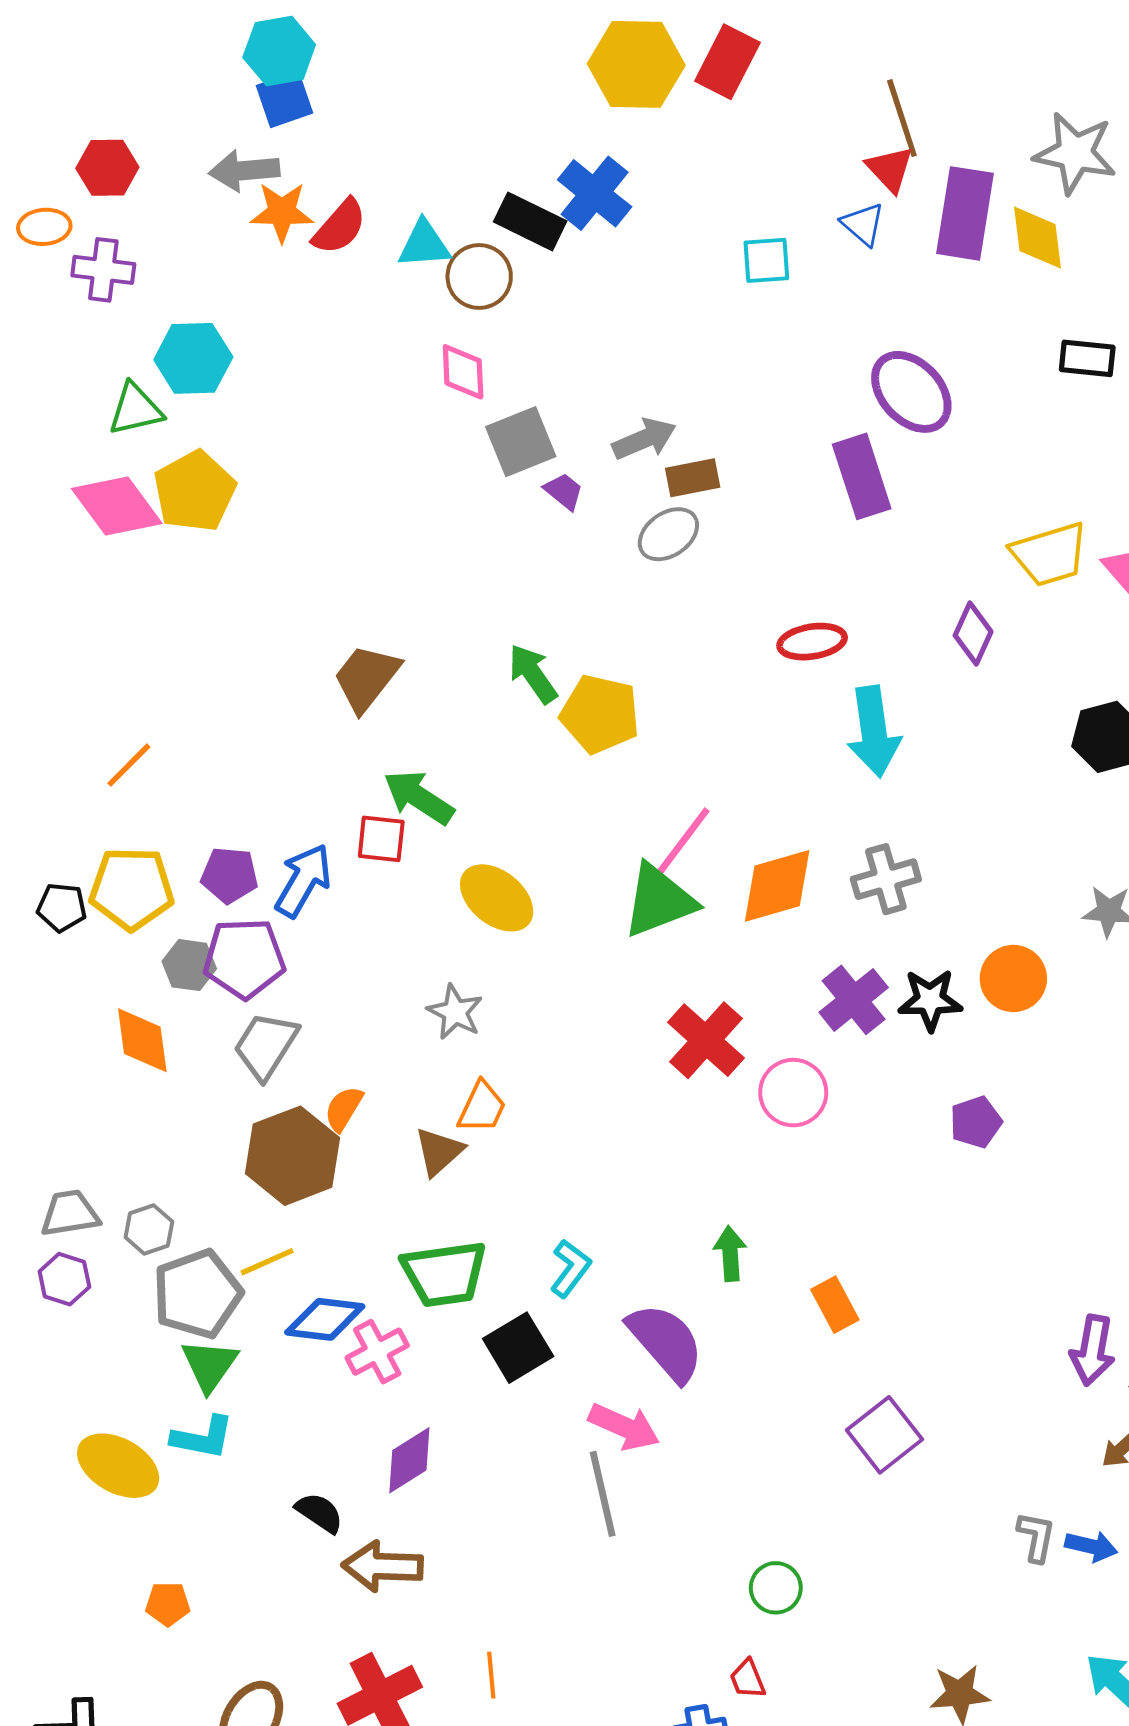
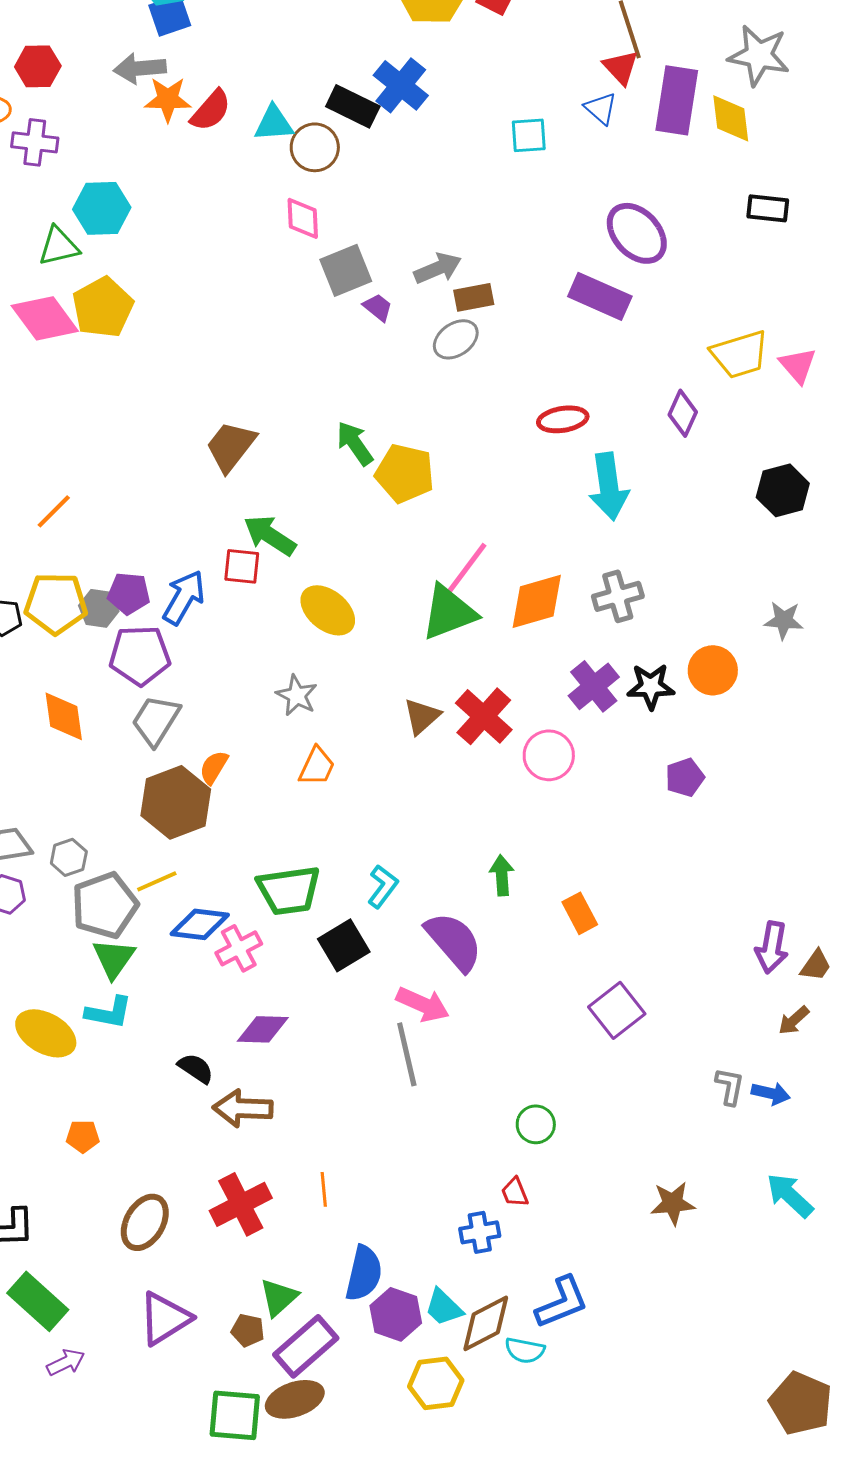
purple rectangle: (862, 476) -> (600, 296), turned -48
gray hexagon: (189, 965) -> (99, 608), moved
brown triangle: (439, 1152) -> (422, 716), moved
purple diamond: (409, 1460) -> (263, 1029), turned 34

